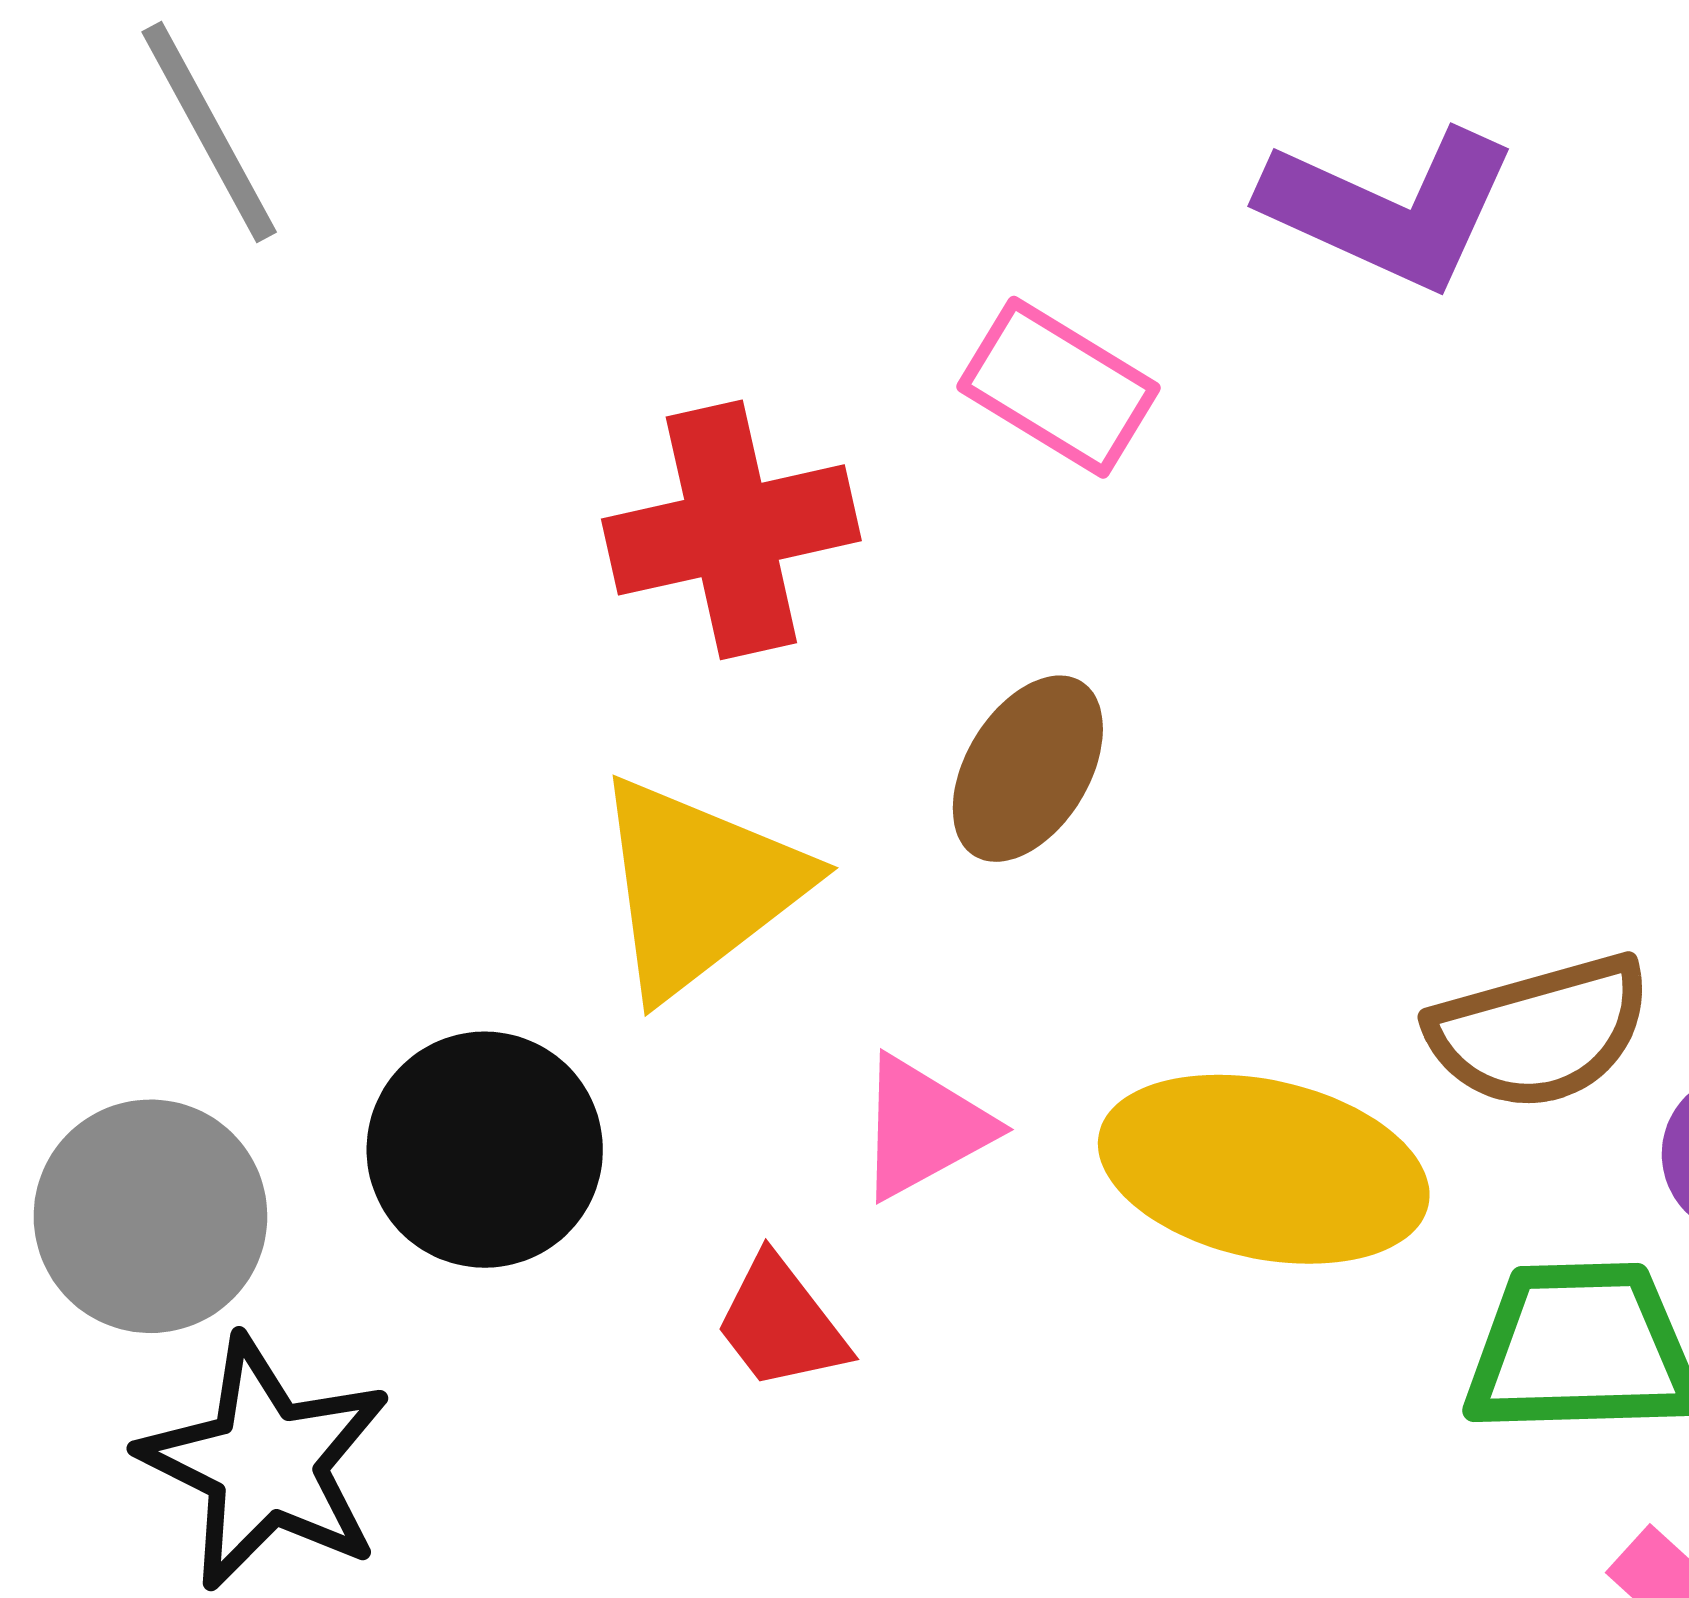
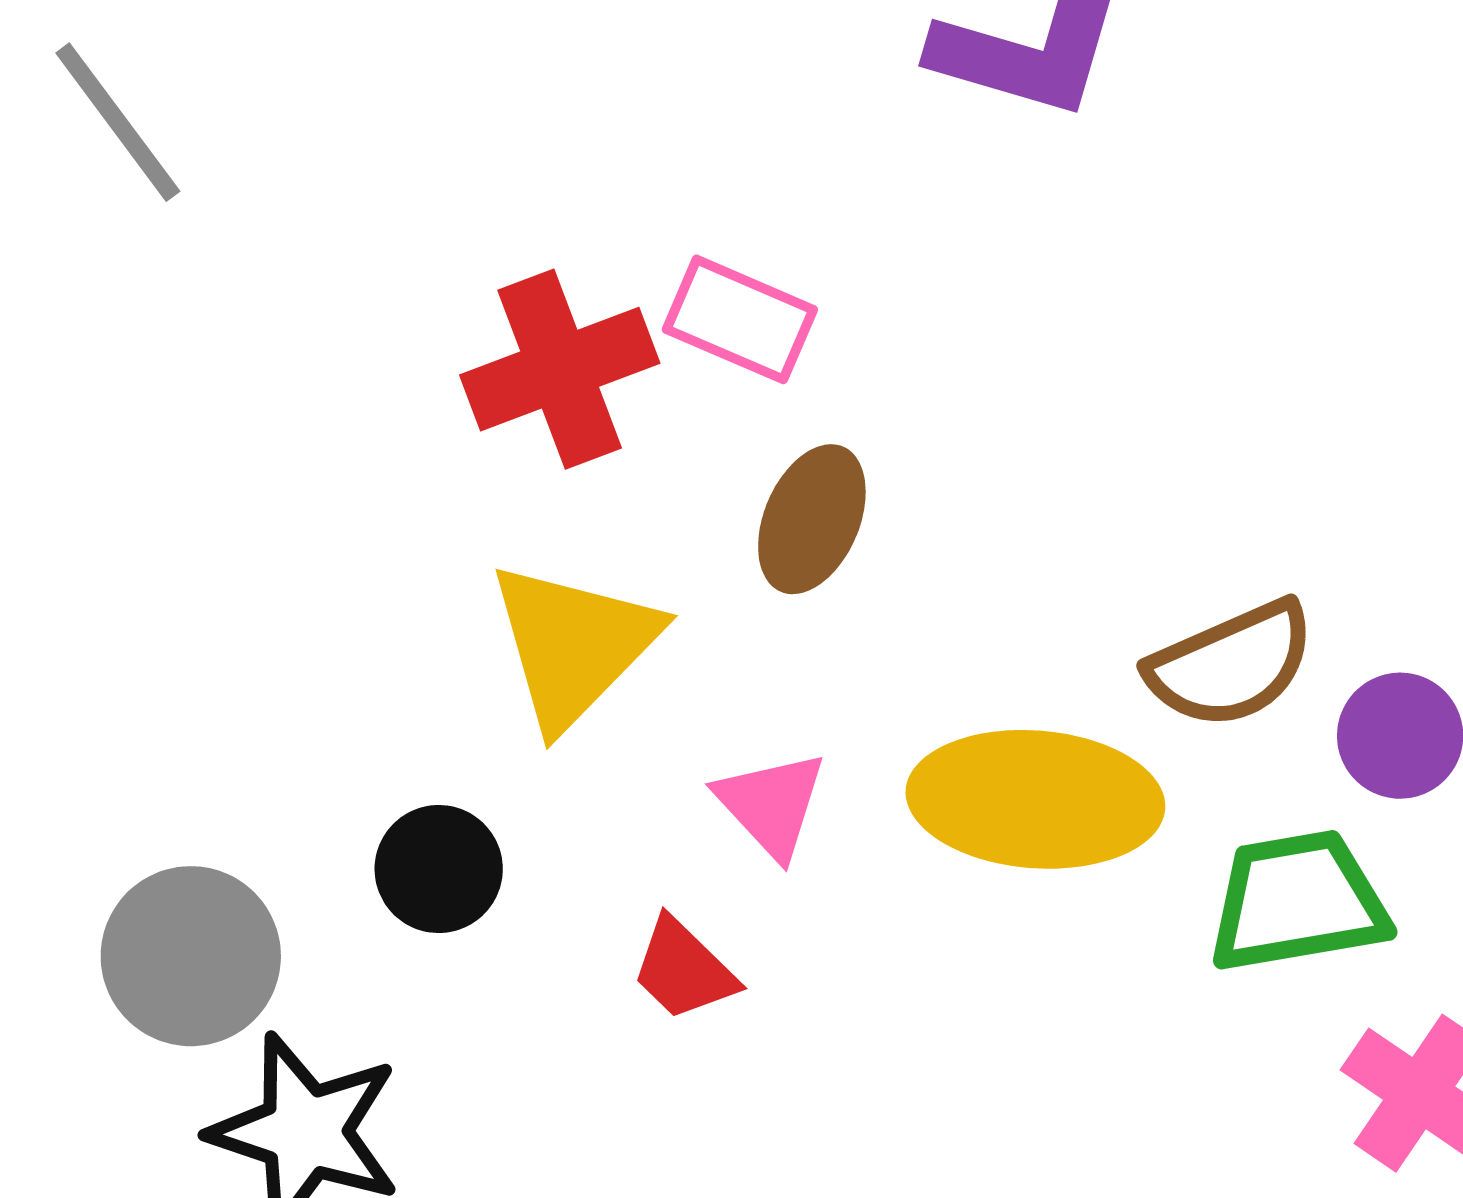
pink rectangle: (1059, 387) -> (740, 319), moved
pink triangle: (924, 1127) -> (771, 804), turned -36
black circle: (485, 1150) -> (439, 869), size x0.7

